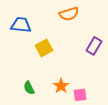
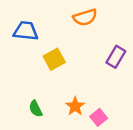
pink square: (80, 95) -> (99, 117), turned -32

